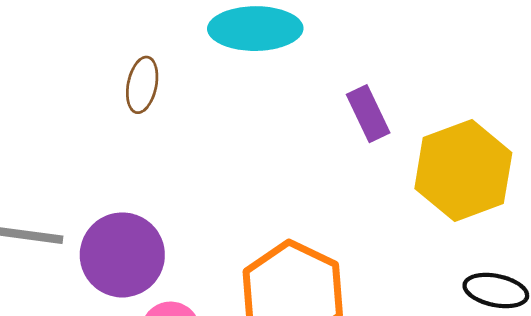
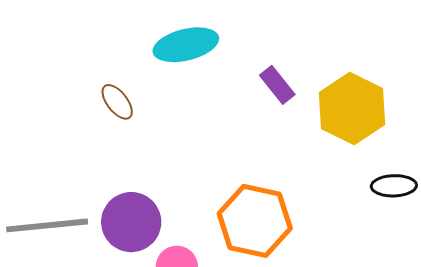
brown ellipse: (142, 85) -> (117, 102), turned -36

